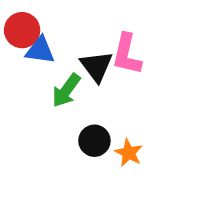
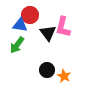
red circle: (22, 30) -> (30, 15), moved
green arrow: (66, 90) -> (17, 45), moved

